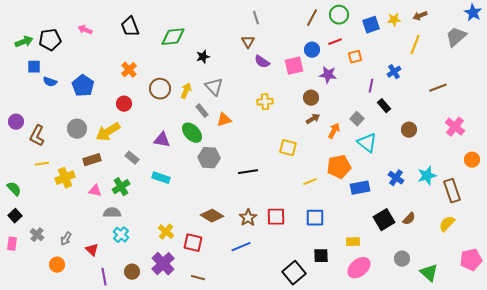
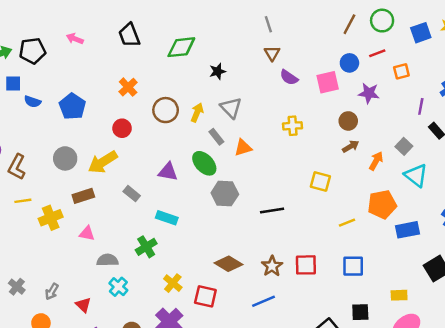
gray line: (256, 18) -> (268, 24), moved
green cross: (121, 187) -> (146, 247), moved

